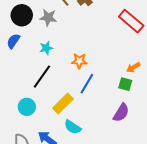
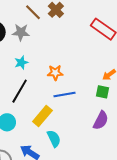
blue line: (87, 84) -> (65, 95), turned 55
cyan semicircle: (73, 127) -> (54, 139), turned -144

